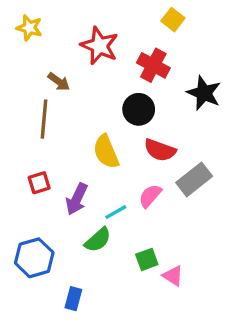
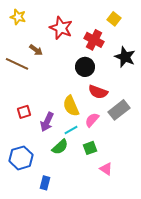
yellow square: (173, 20) -> (114, 19), moved
brown line: (44, 119) -> (17, 64), moved, turned -70
yellow semicircle: (106, 152) -> (71, 106), moved
green square: (147, 259) -> (90, 148), moved

